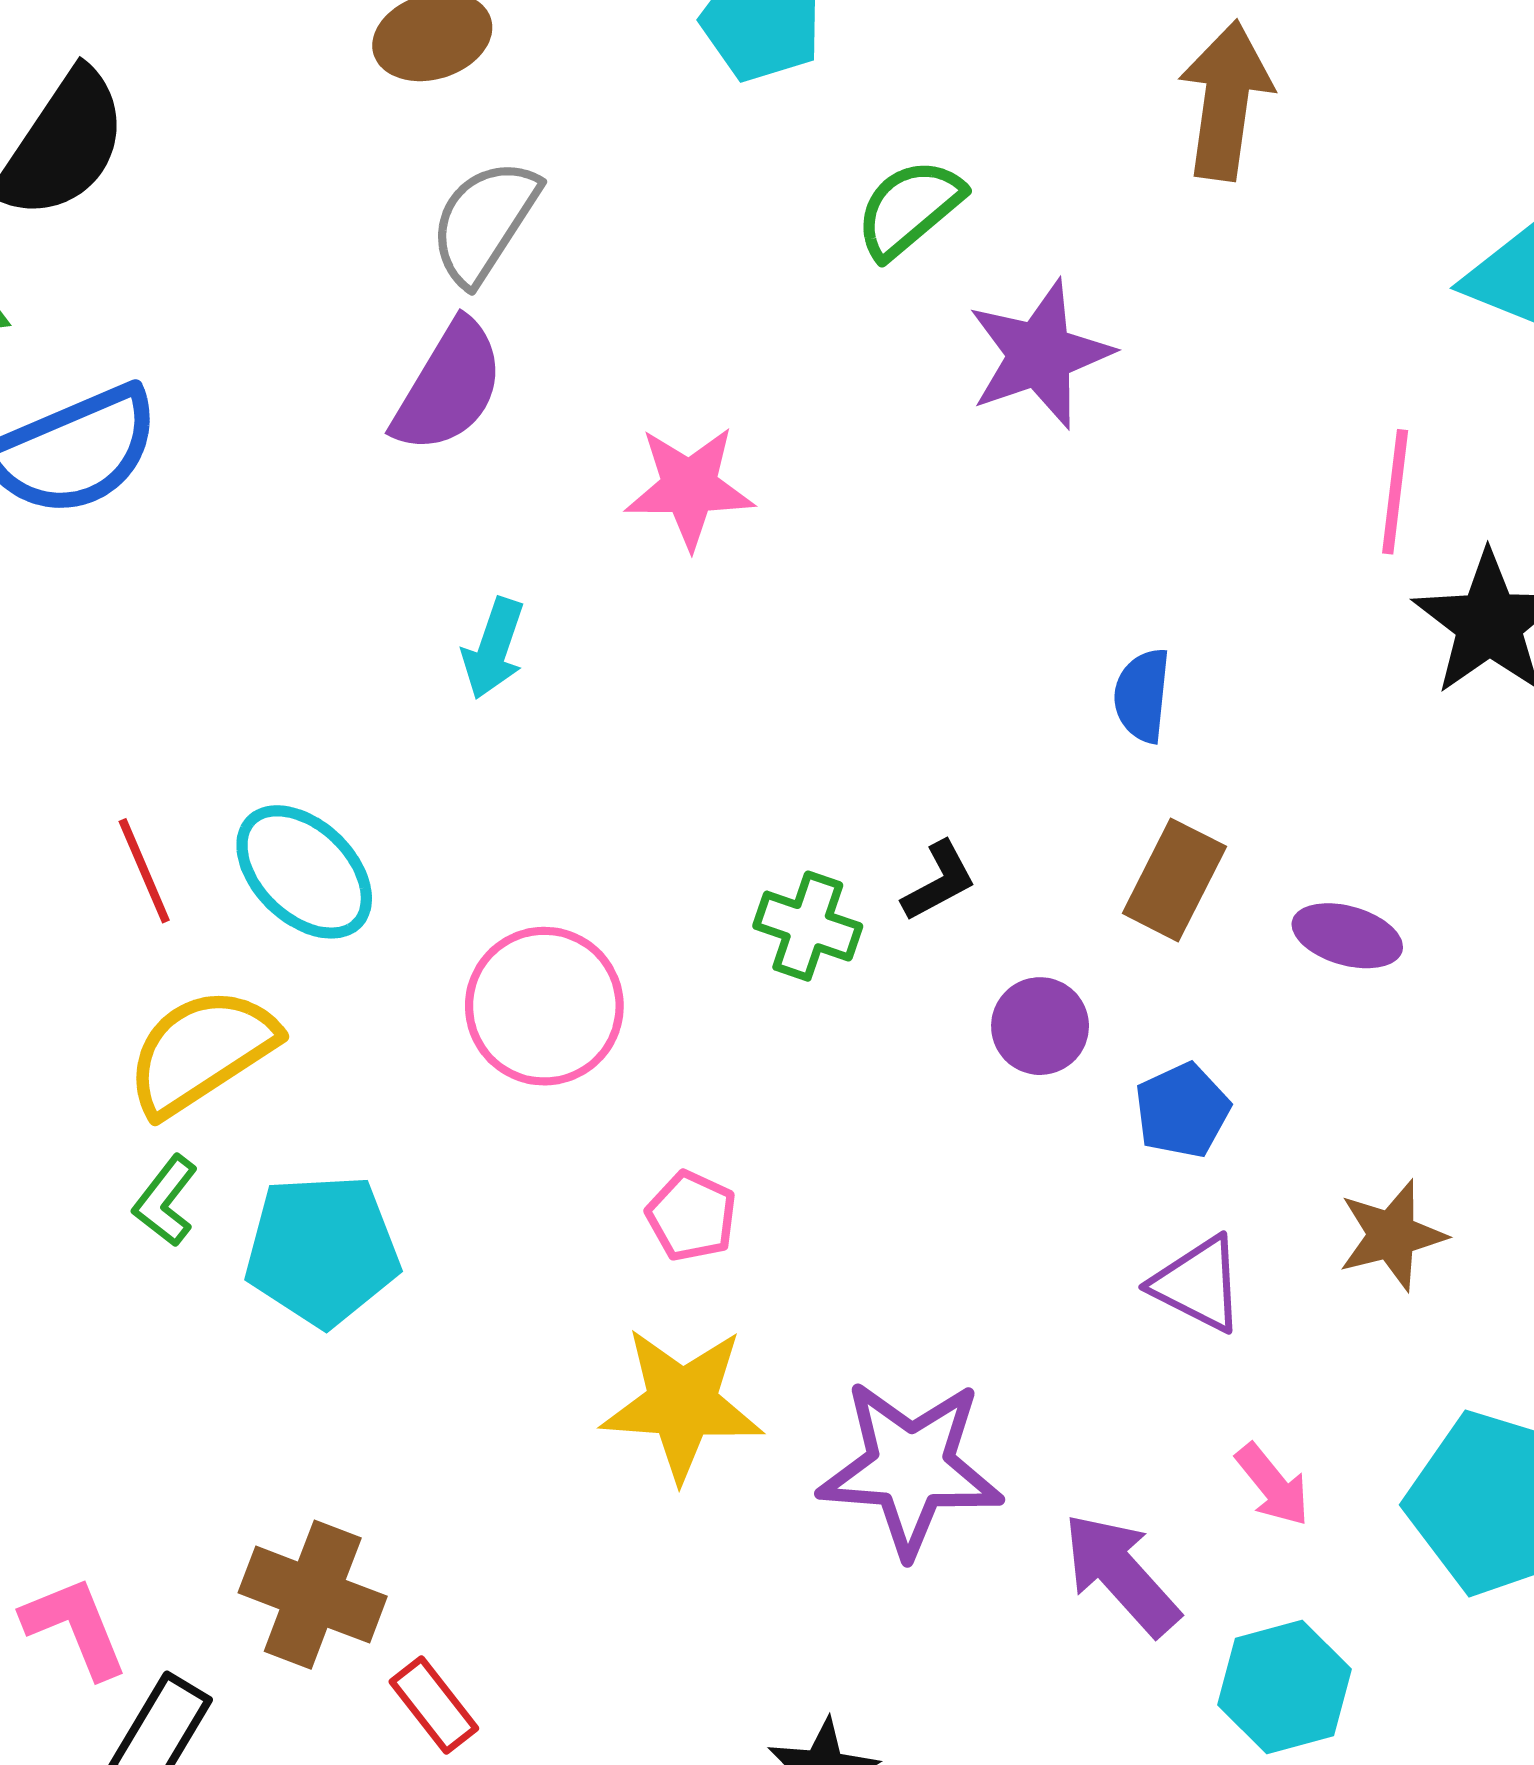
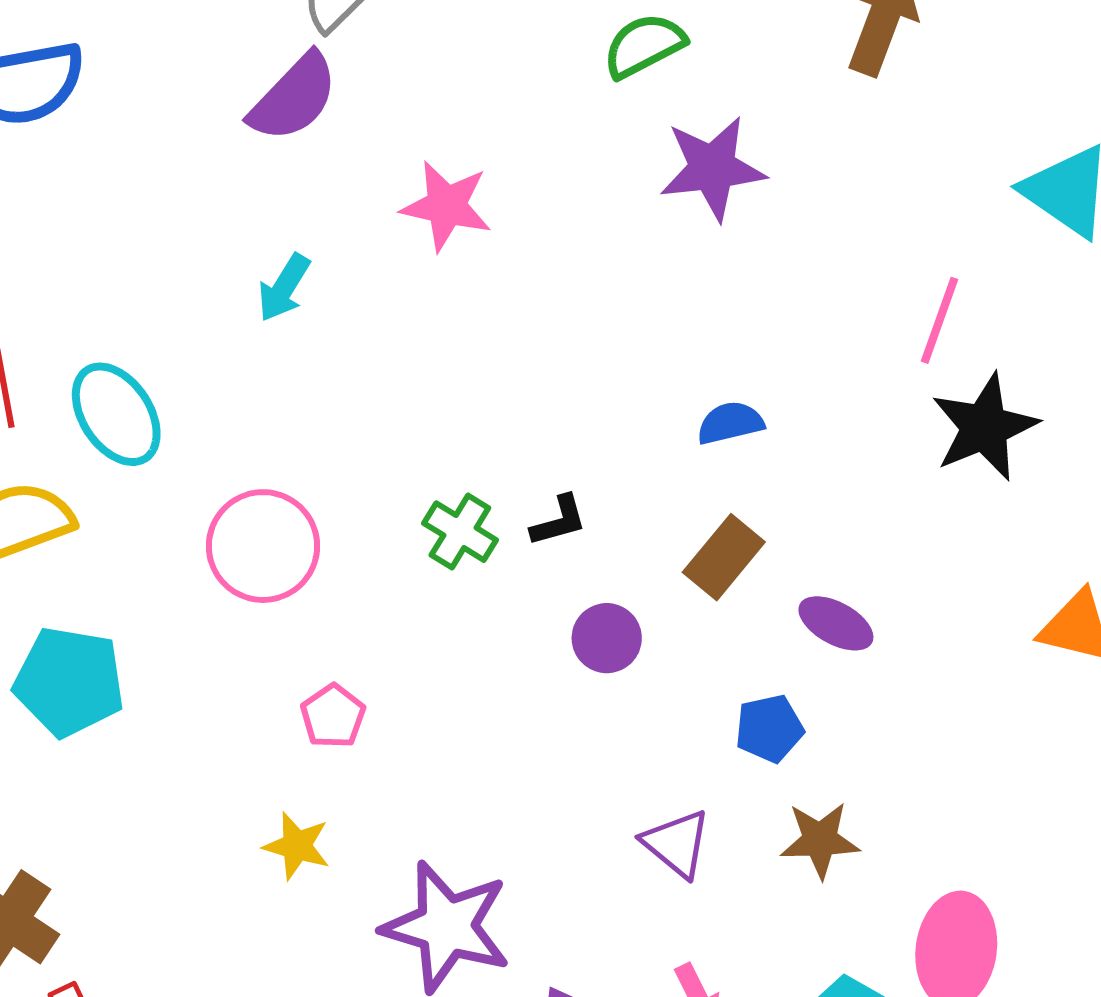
blue semicircle: (1142, 695) -> (730, 423), turned 58
blue pentagon: (1182, 1110) -> (769, 728), moved
yellow star: (682, 1404) -> (297, 846), size x0.6

